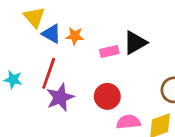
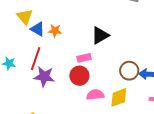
pink rectangle: (109, 52) -> (84, 58), moved
purple star: (60, 97) -> (44, 77), turned 30

